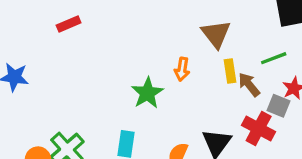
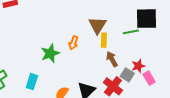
green line: (274, 58) -> (131, 32), moved
yellow rectangle: (230, 71) -> (104, 40), moved

